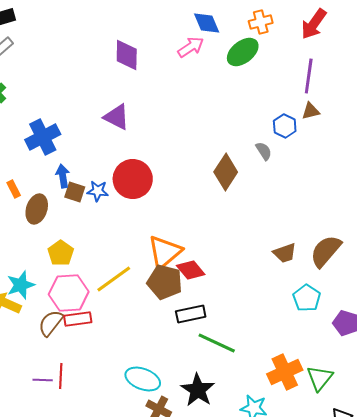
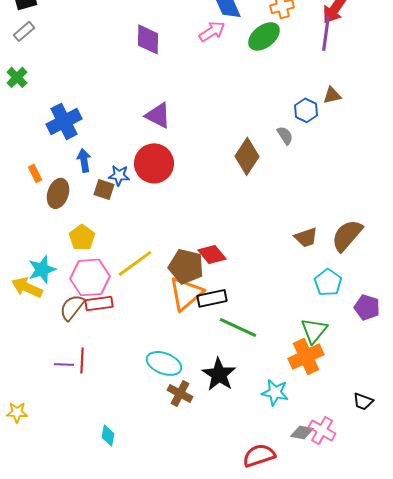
purple line: (309, 76) -> (326, 33), moved
purple triangle: (117, 117) -> (158, 115), moved
brown square: (75, 192) -> (104, 189), moved
orange triangle: (165, 252) -> (186, 293), moved
green triangle: (320, 378) -> (314, 330), moved

